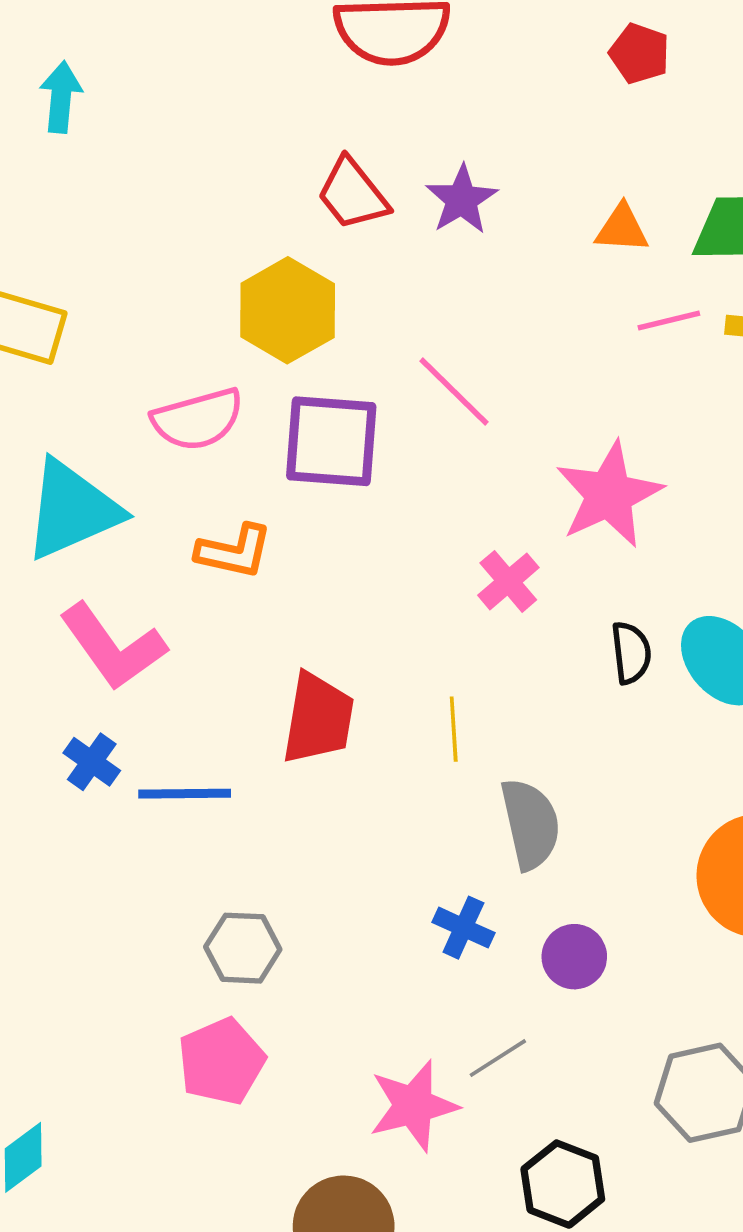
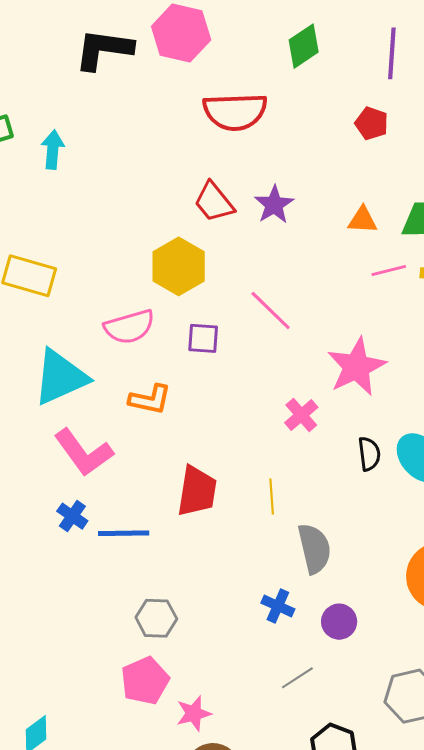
purple square: (331, 441) -> (203, 338), size x0.6
pink star: (413, 1106) -> (194, 713), moved, size x0.7

